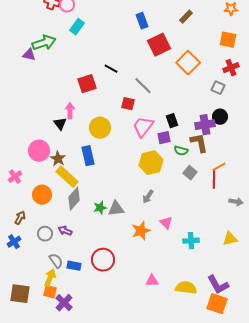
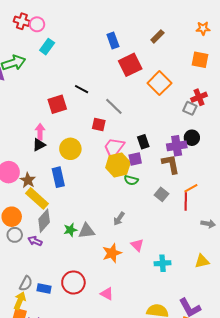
red cross: (231, 68) -> (199, 97), moved
black triangle: (60, 124) -> (39, 145), moved, turned 40
green semicircle: (181, 151) -> (131, 180), moved
yellow hexagon: (151, 163) -> (118, 165), moved
purple arrow: (65, 231) -> (35, 241), moved
gray circle: (45, 234) -> (15, 235), moved
gray semicircle: (56, 261) -> (26, 283), turned 63
pink triangle: (152, 281) -> (107, 294), moved, turned 32

